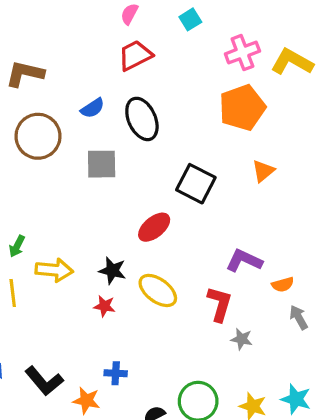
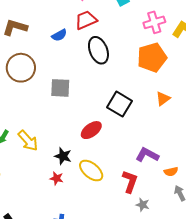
blue semicircle: (93, 108) -> (59, 35), moved
black ellipse: (142, 119) -> (98, 50), moved
yellow arrow: (54, 270) -> (28, 141), moved, turned 40

